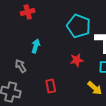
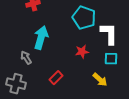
cyan arrow: (36, 46) -> (41, 38), size x1.6
red rectangle: (51, 86) -> (56, 78), turned 56

